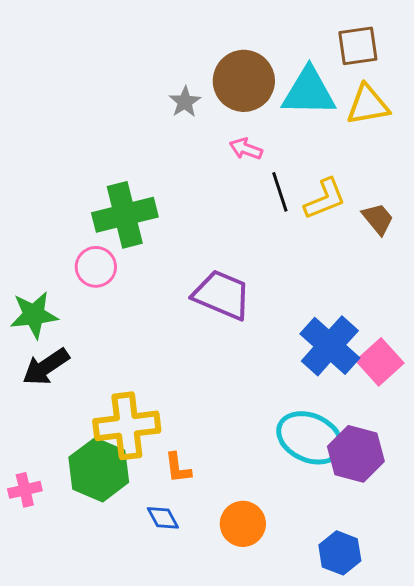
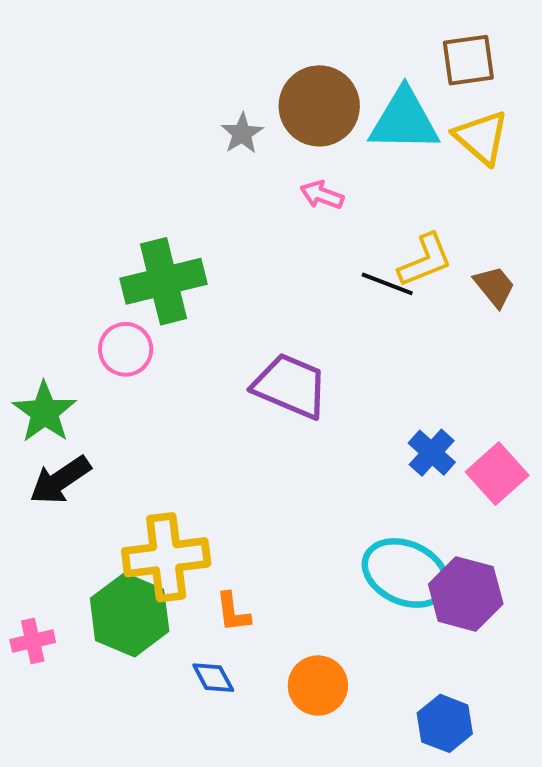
yellow triangle: (368, 105) -> (481, 137), turned 51
black line: (280, 192) -> (387, 284), moved, turned -51
green star: (34, 315) -> (44, 412), turned -30
blue cross: (330, 346) -> (432, 453), size x0.6

